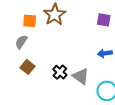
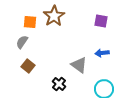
black cross: (60, 72) -> (59, 84), moved
gray triangle: (81, 76) -> (79, 65), moved

